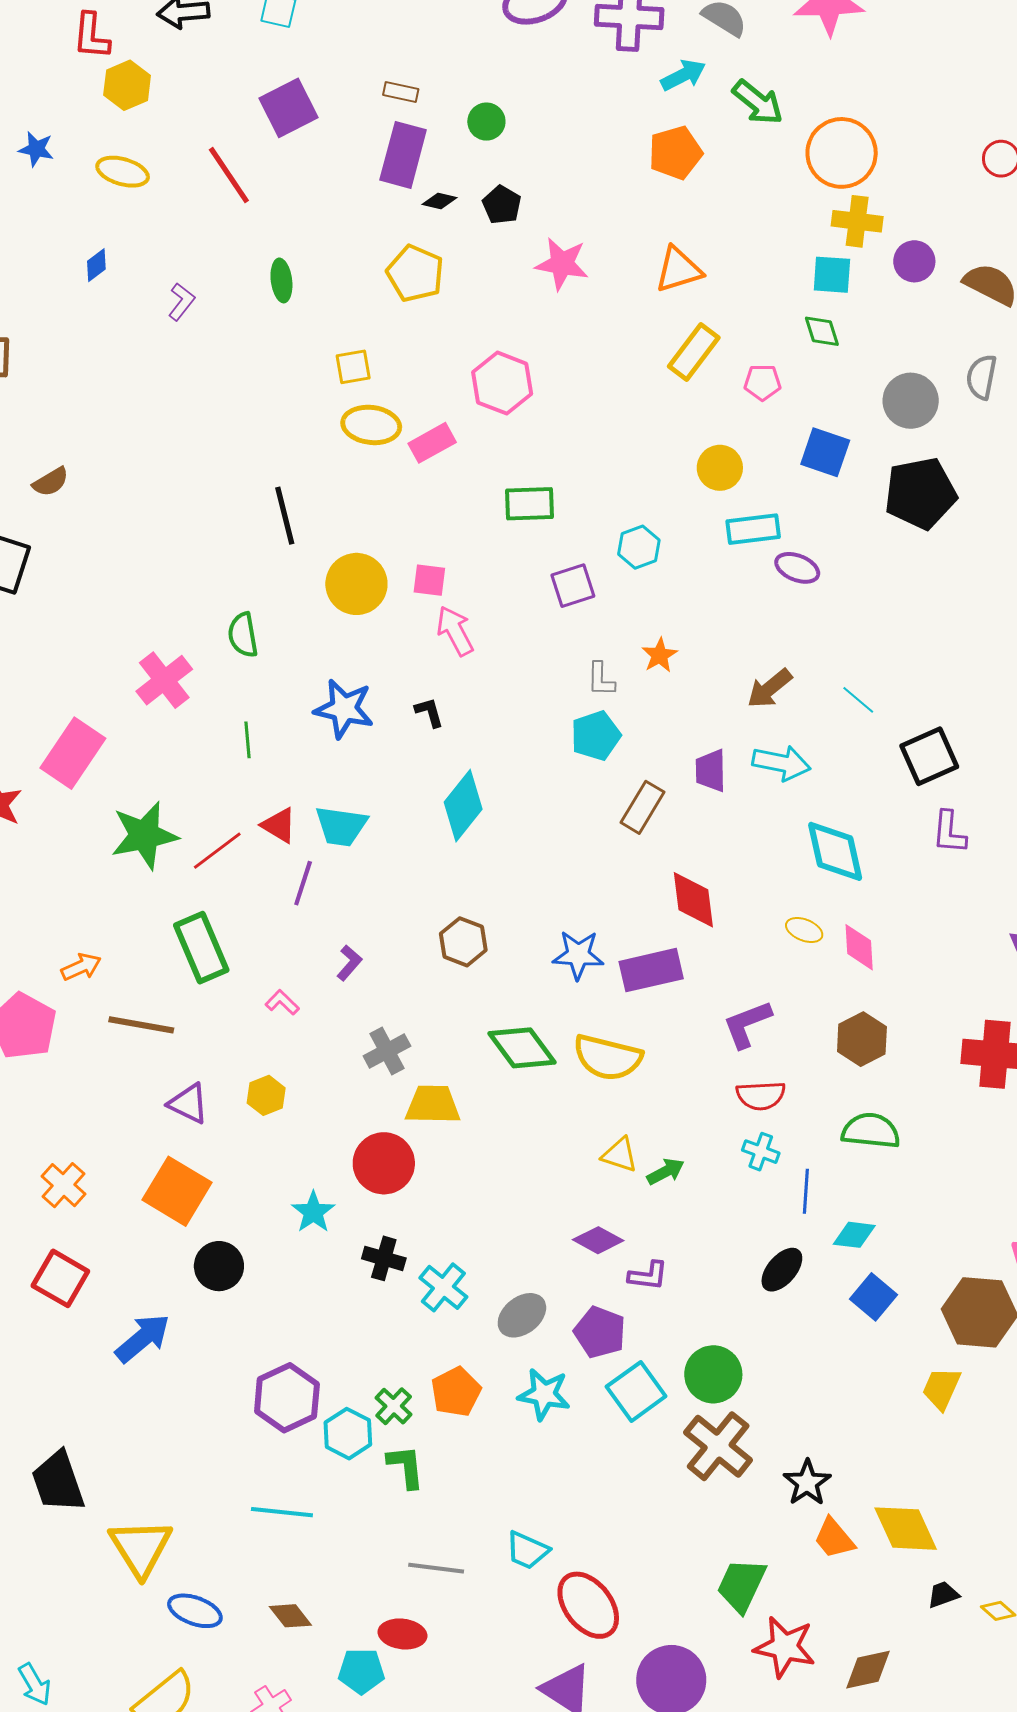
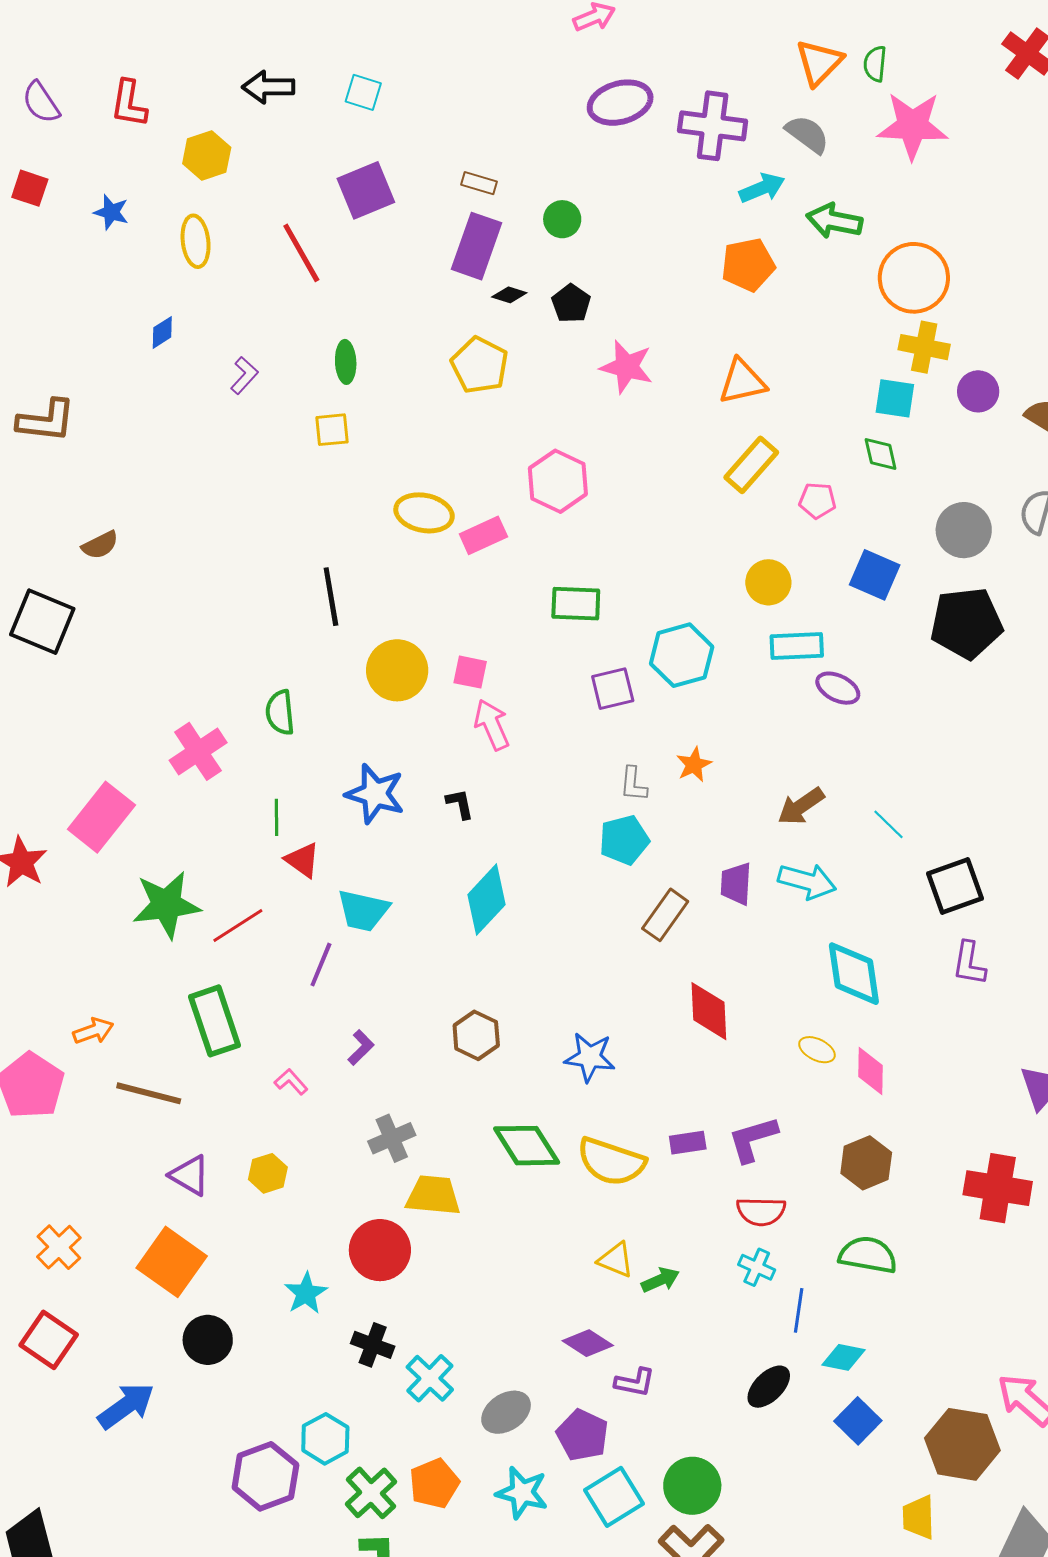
red L-shape: (91, 36) -> (129, 104), moved
green arrow: (758, 102) -> (834, 221), turned 148
yellow ellipse: (123, 172) -> (196, 241), turned 63
yellow square: (353, 367) -> (332, 430), moved
cyan hexagon: (639, 547) -> (682, 655), size x1.5
red triangle: (279, 825) -> (302, 860), moved
purple rectangle: (651, 970) -> (688, 1143), moved, size x0.6
yellow trapezoid: (941, 1388) -> (919, 1517), turned -30
green cross: (394, 1406) -> (371, 1493), size x1.4
cyan hexagon: (348, 1434) -> (325, 1439), moved

